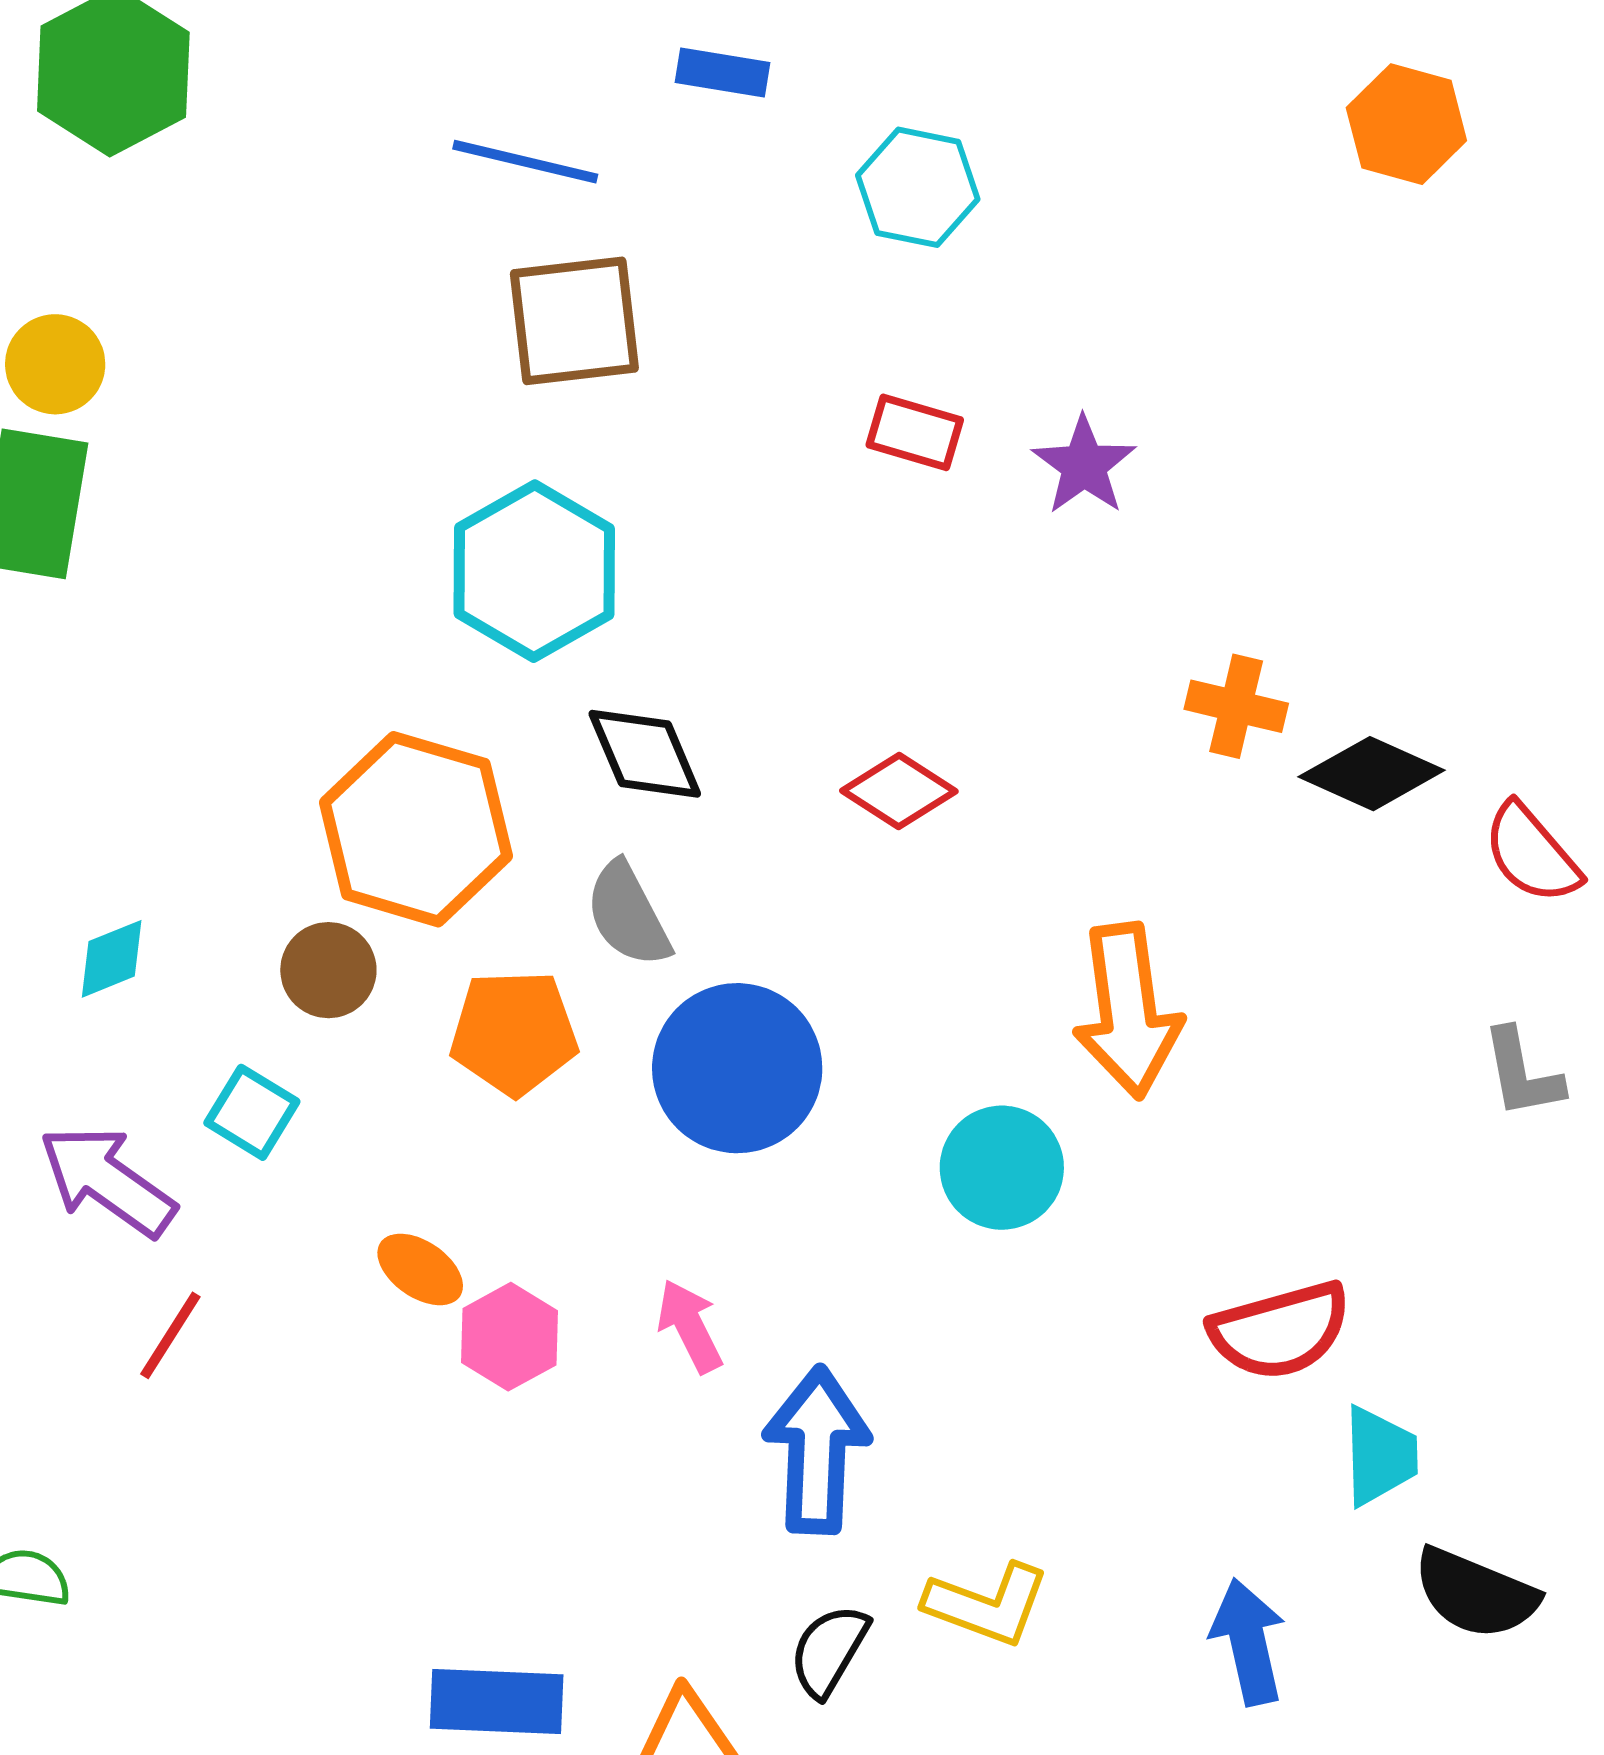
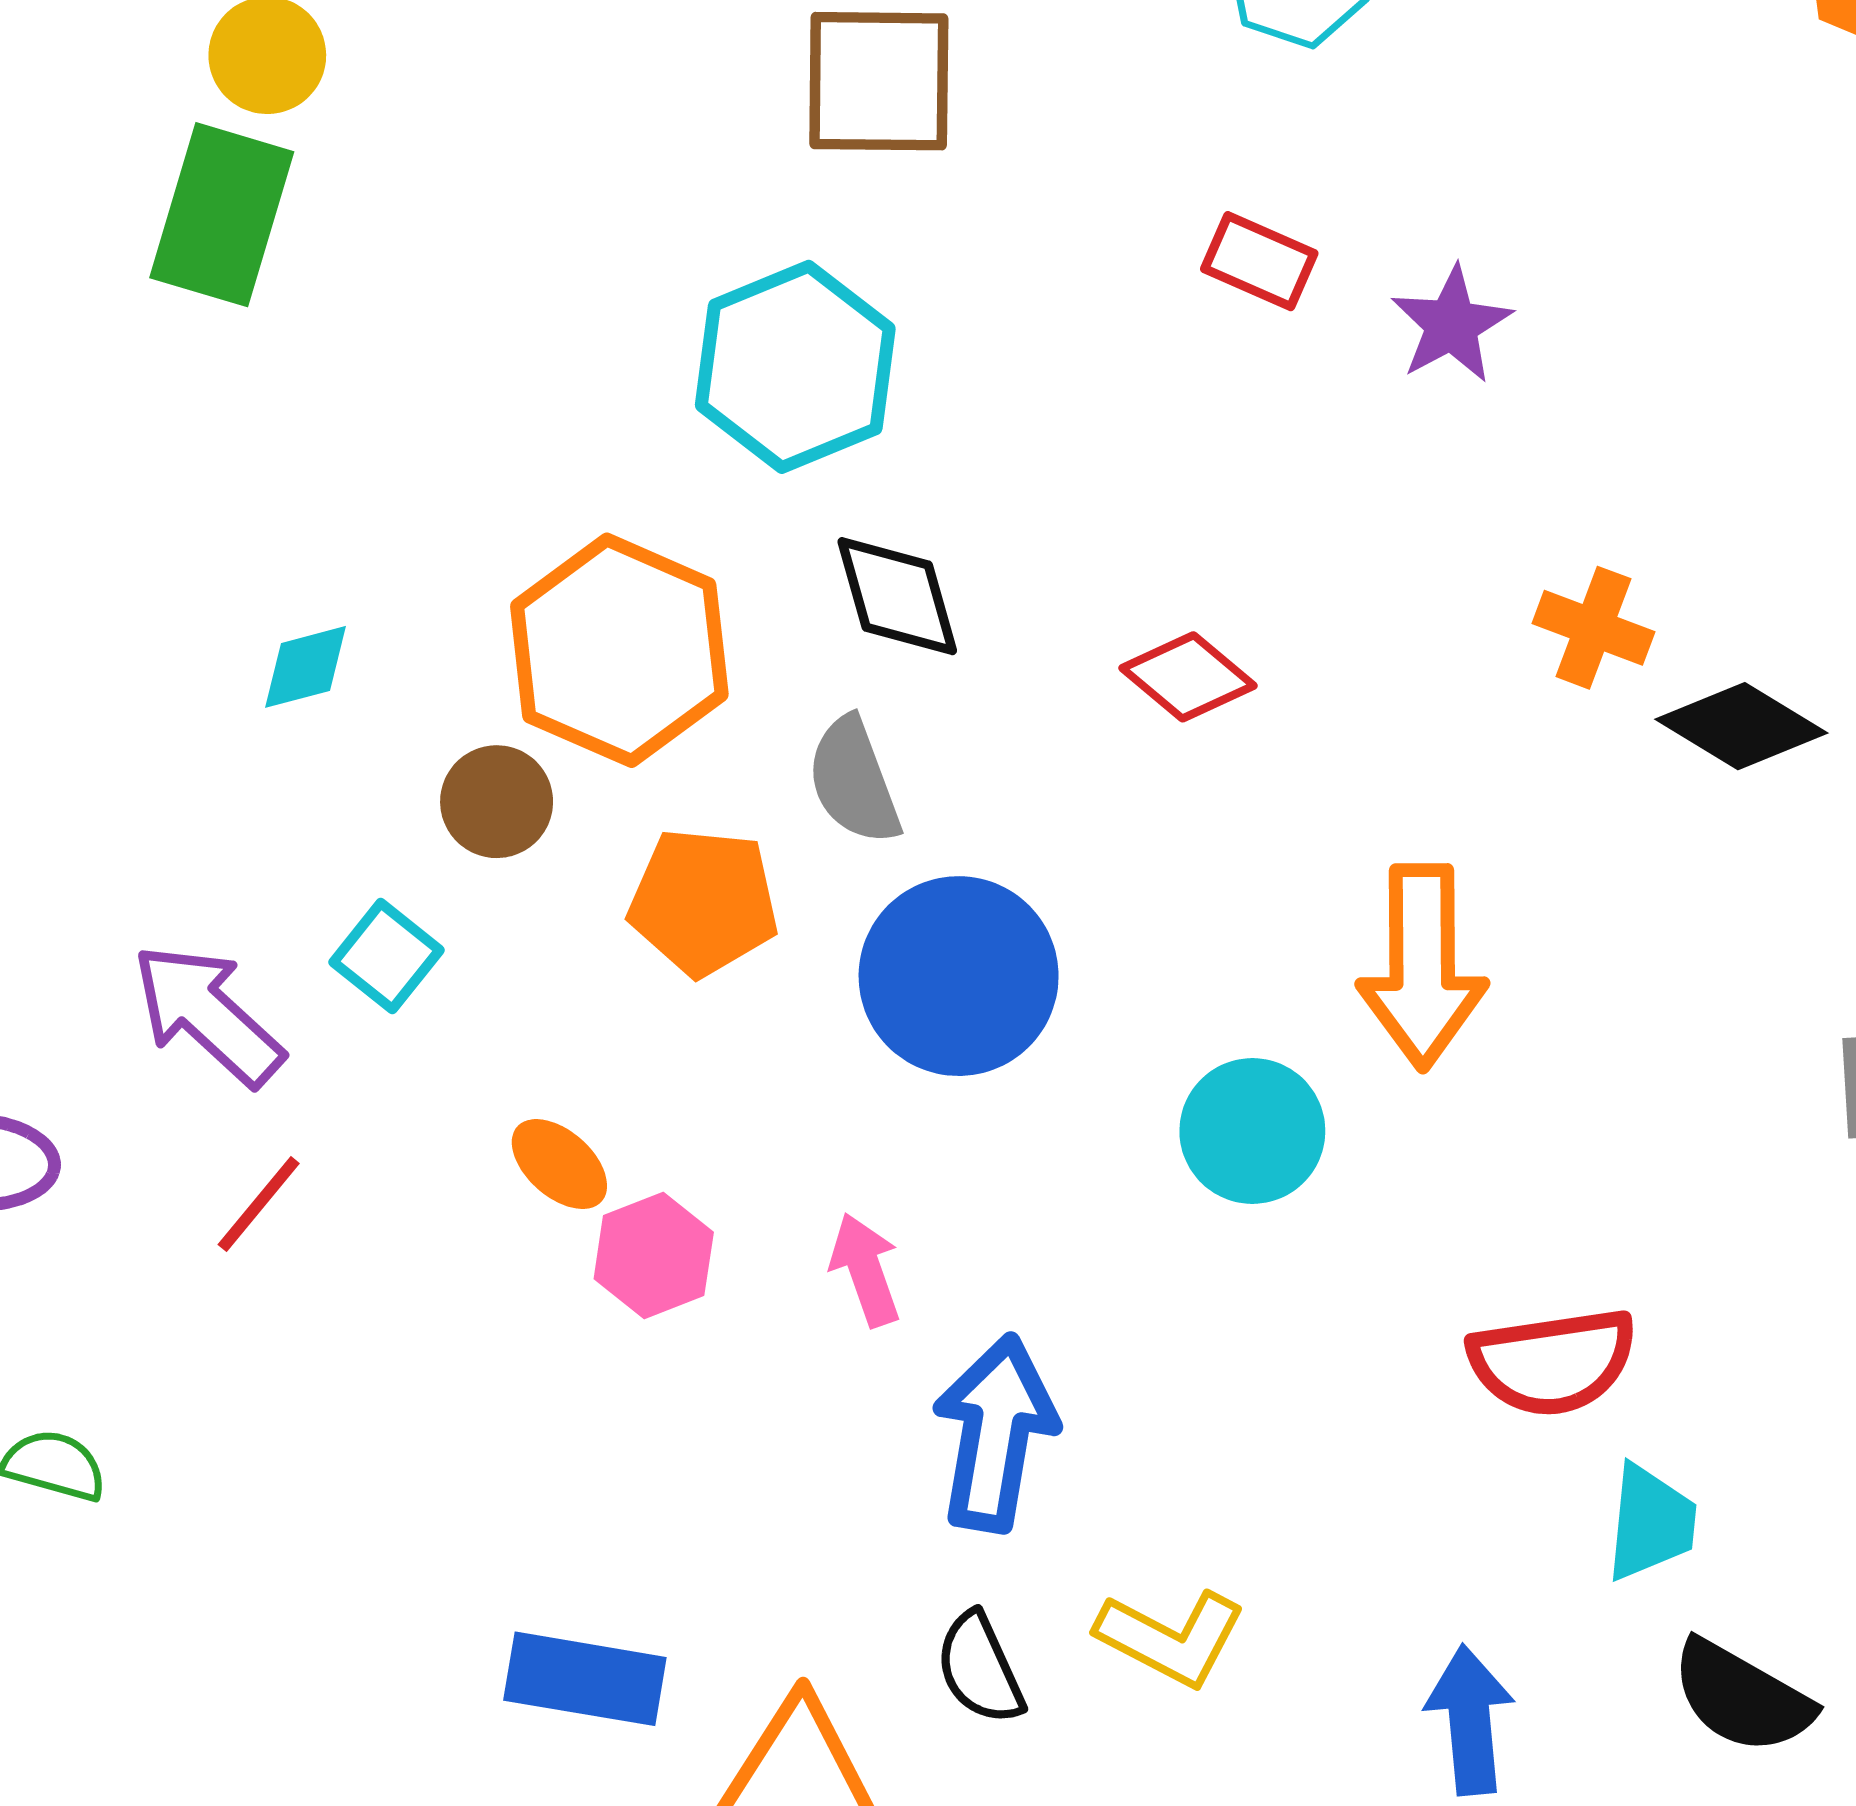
cyan diamond: (112, 959) -> (305, 667), moved
black semicircle: (829, 1651) -> (980, 1668), turned -62

